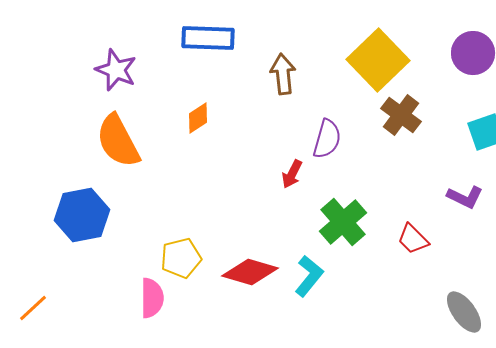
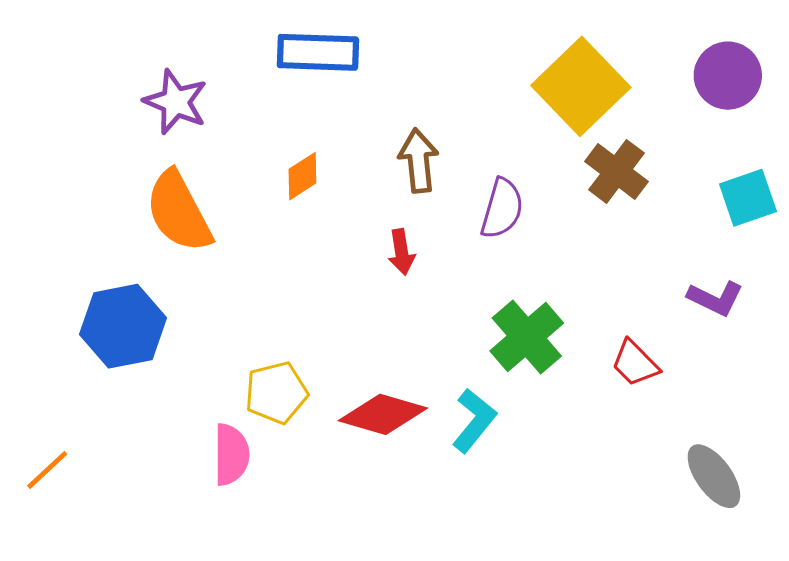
brown arrow: (283, 74) -> (418, 161), moved
red arrow: (292, 174) -> (401, 252), moved, turned -36

